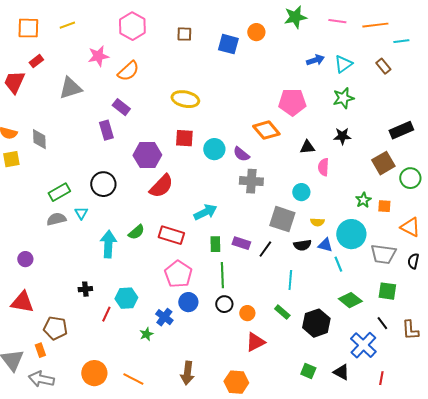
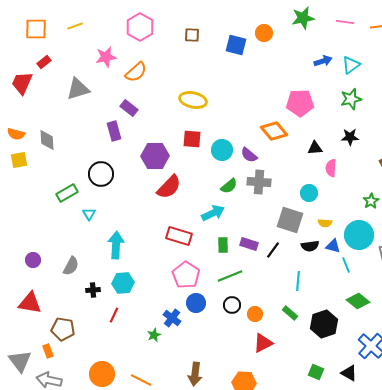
black circle: (103, 184) -> (101, 174), moved
gray semicircle: (56, 219) -> (71, 266), moved, turned 132
green semicircle: (136, 232) -> (229, 186), moved
green line: (222, 275) -> (230, 276), turned 70
cyan hexagon: (126, 298) -> (123, 283), moved

